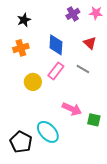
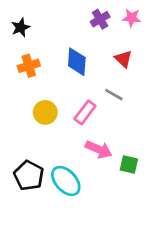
black star: (24, 20) -> (21, 27), moved
pink rectangle: (56, 71) -> (85, 112), moved
black pentagon: (21, 142) -> (29, 175), moved

